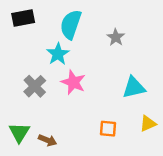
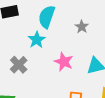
pink star: (73, 82) -> (64, 62), moved

